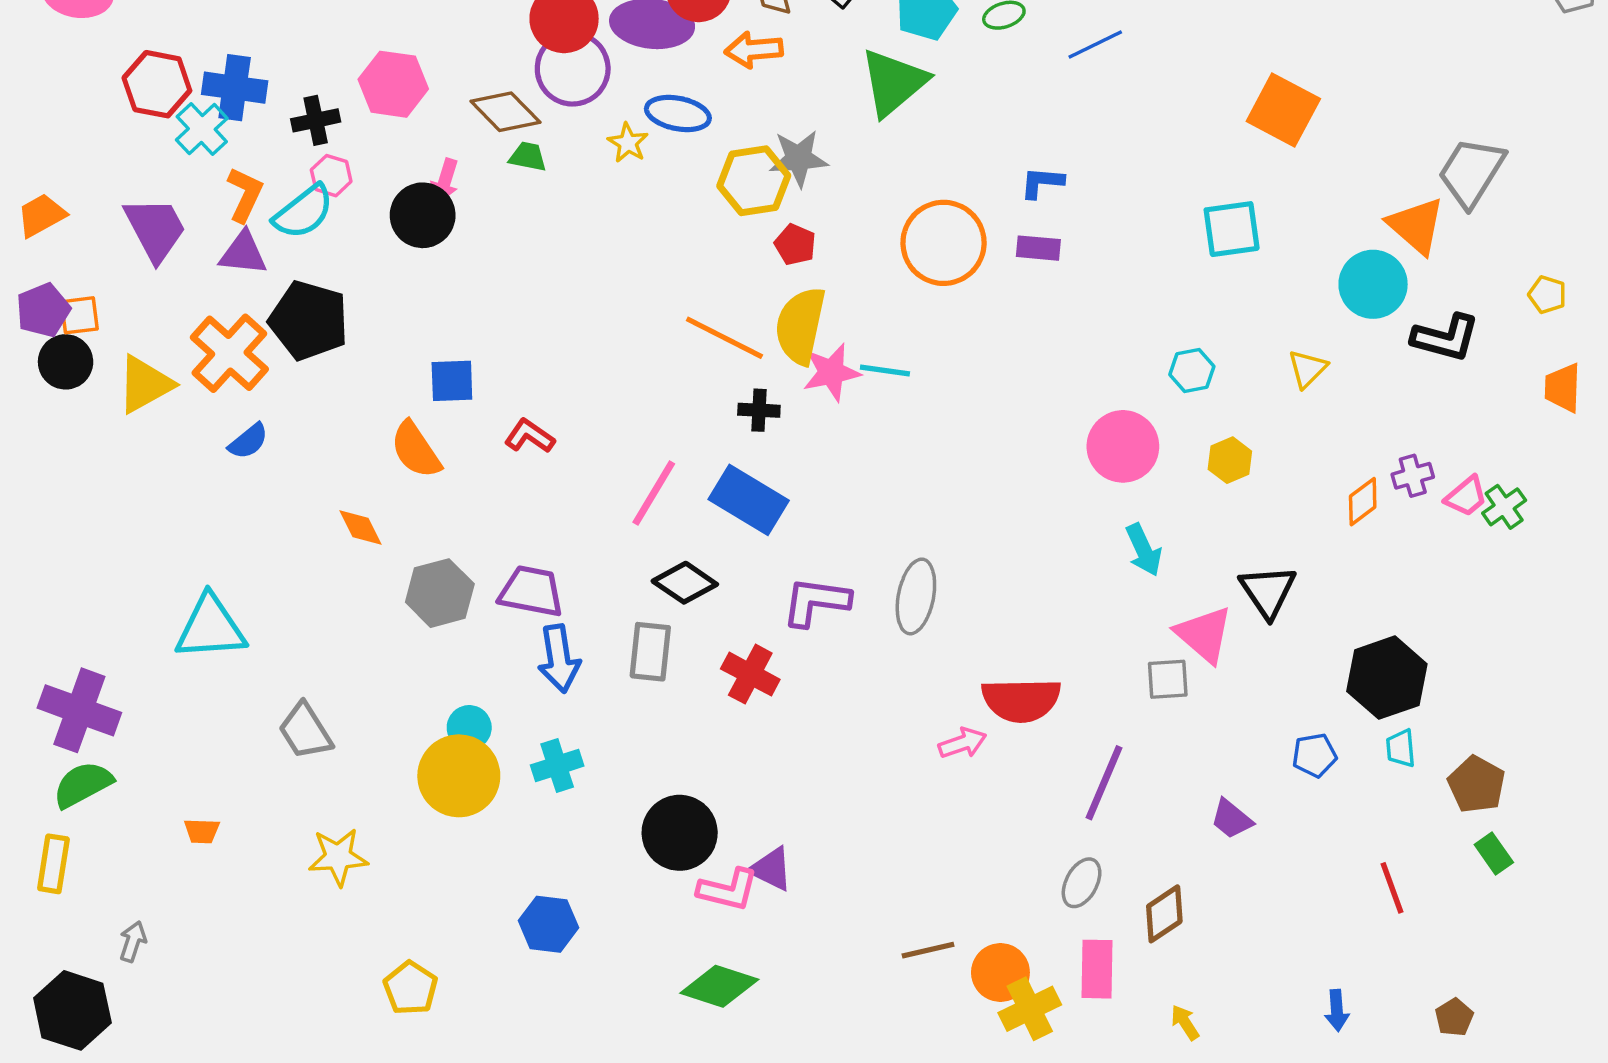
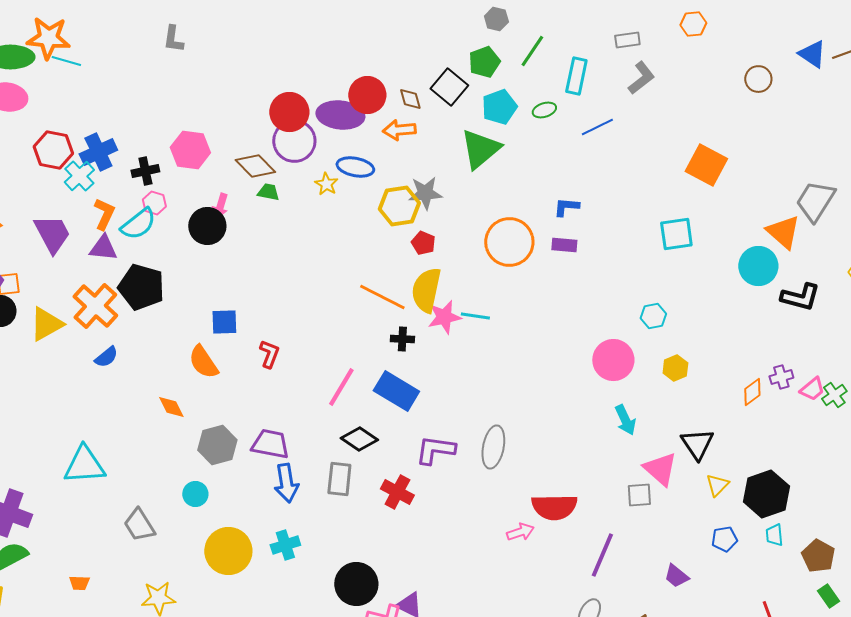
blue cross: (235, 88) -> (98, 152), turned -33
yellow triangle: (1307, 369) -> (717, 485), moved
red L-shape: (530, 436) -> (269, 354), turned 76
cyan circle: (469, 728) -> (195, 494), moved

